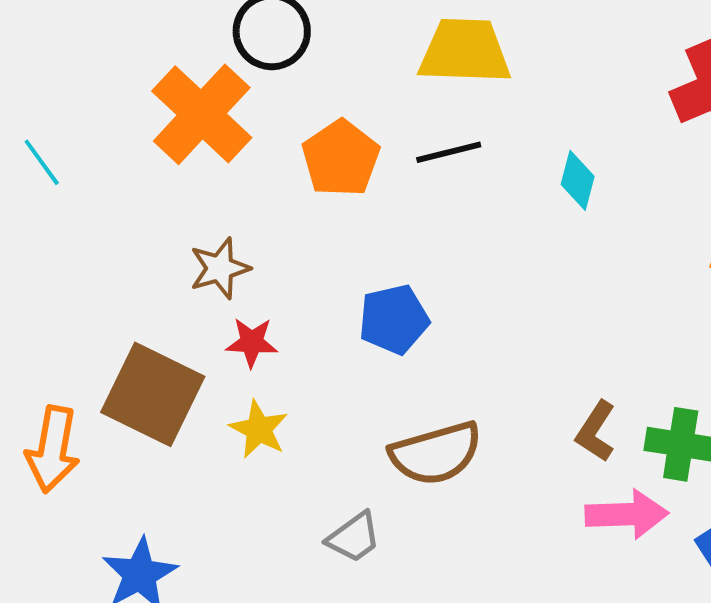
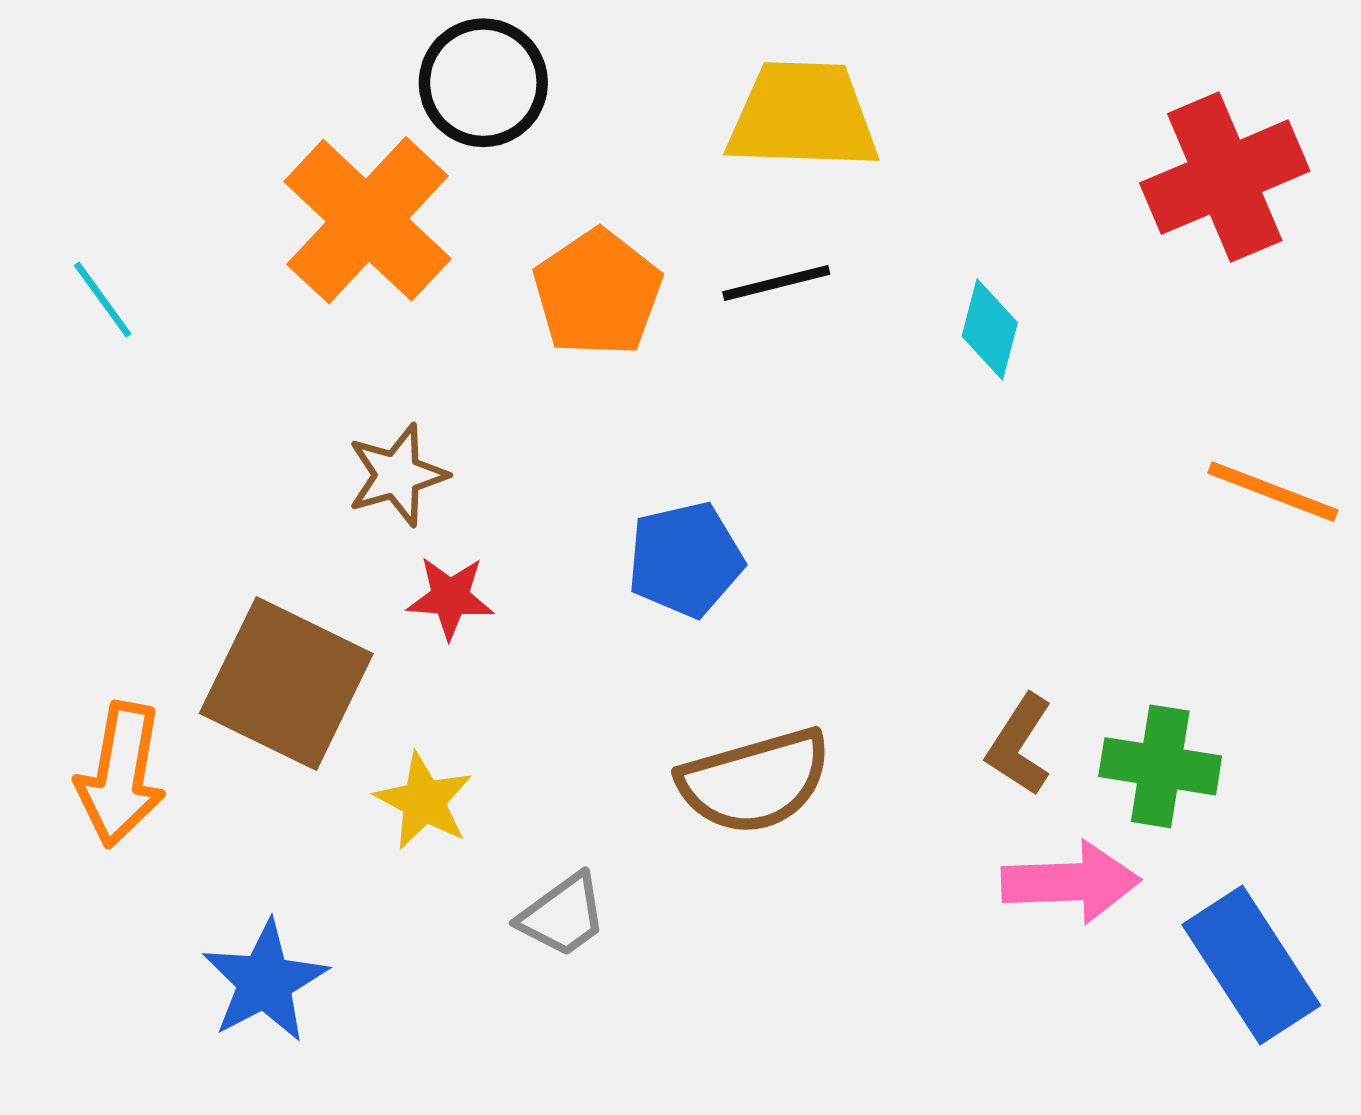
yellow star: (259, 429) -> (424, 801), moved
gray trapezoid: (354, 537) -> (563, 915), moved

